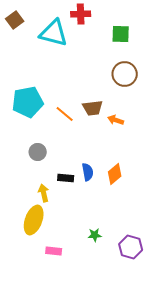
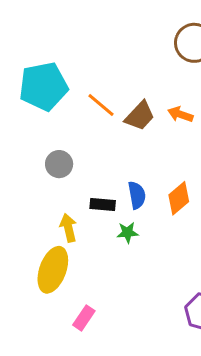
brown trapezoid: (93, 108) -> (140, 116), moved, turned -40
green star: (95, 235) -> (127, 232), moved
pink rectangle: (54, 251) -> (84, 318), turned -63

